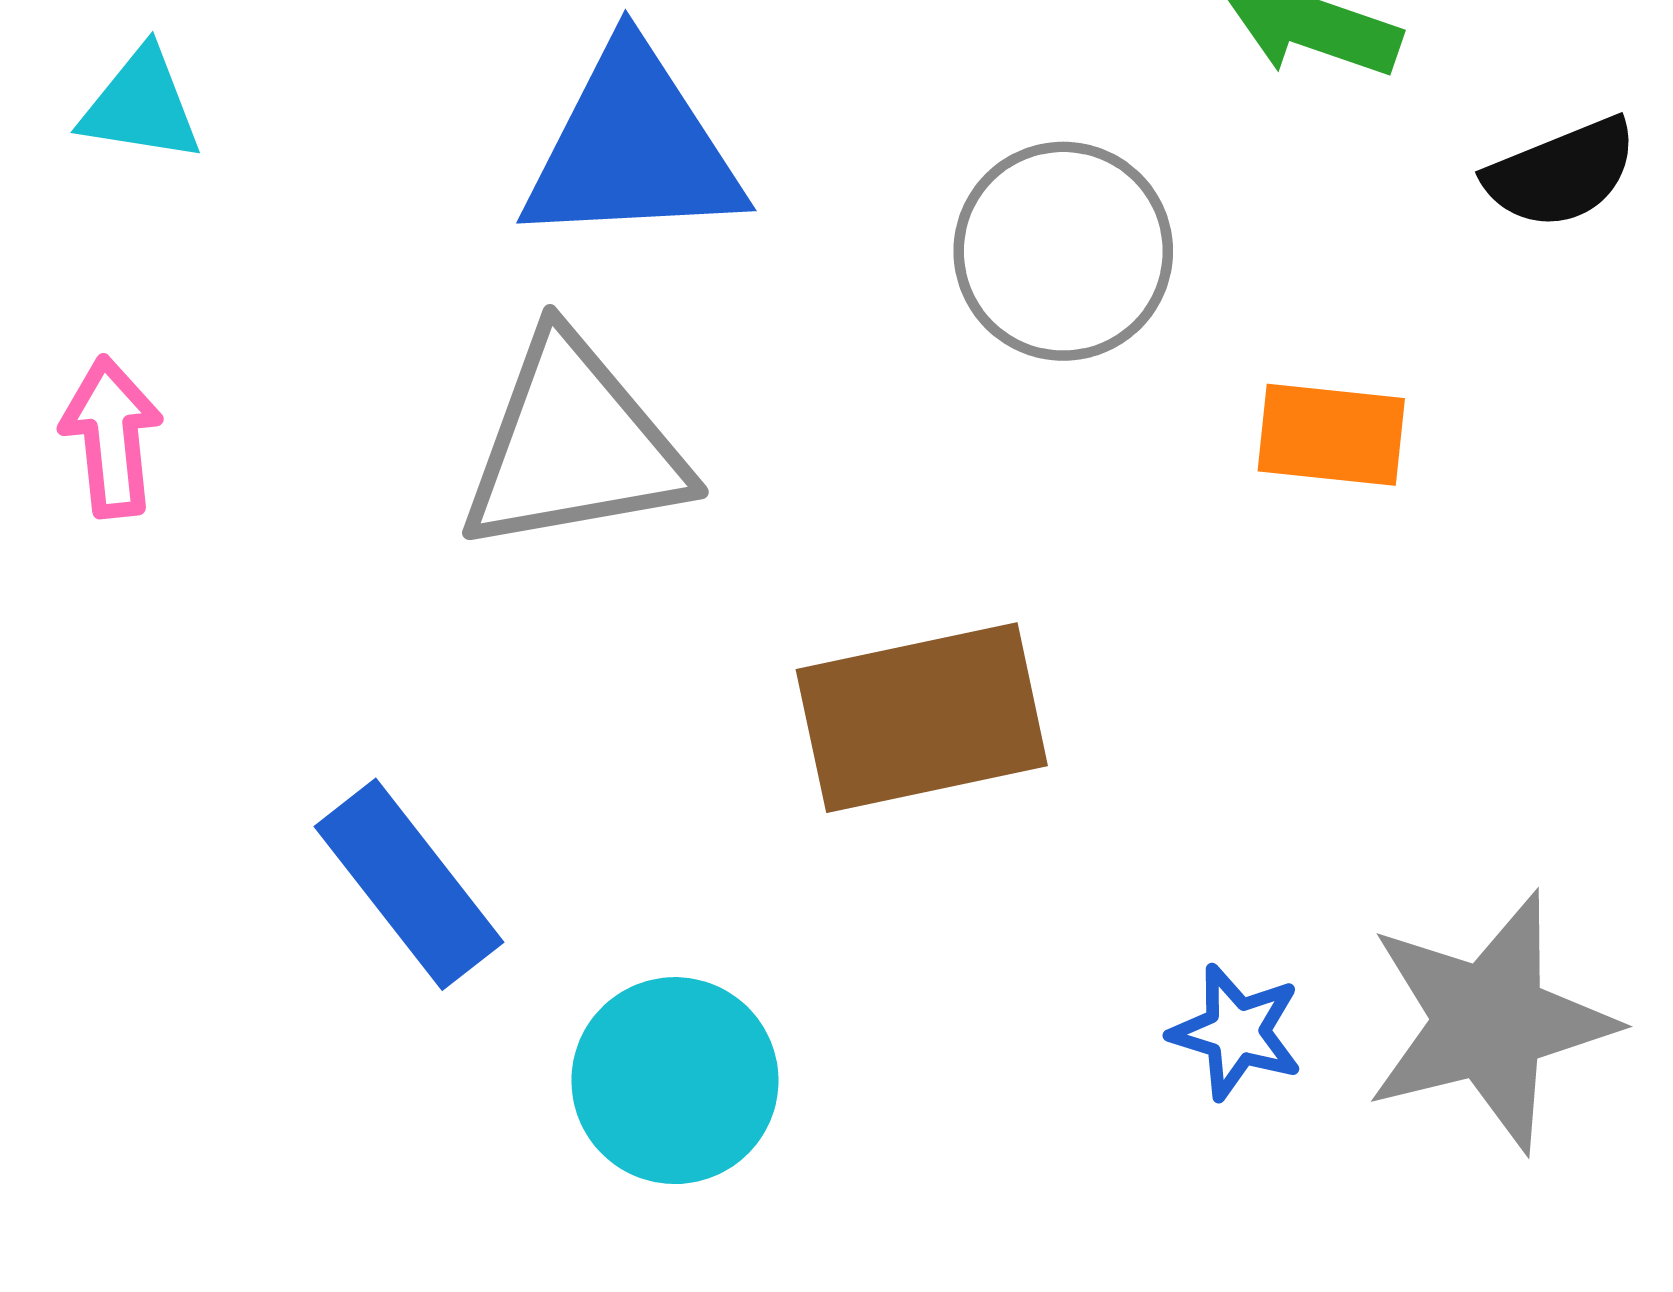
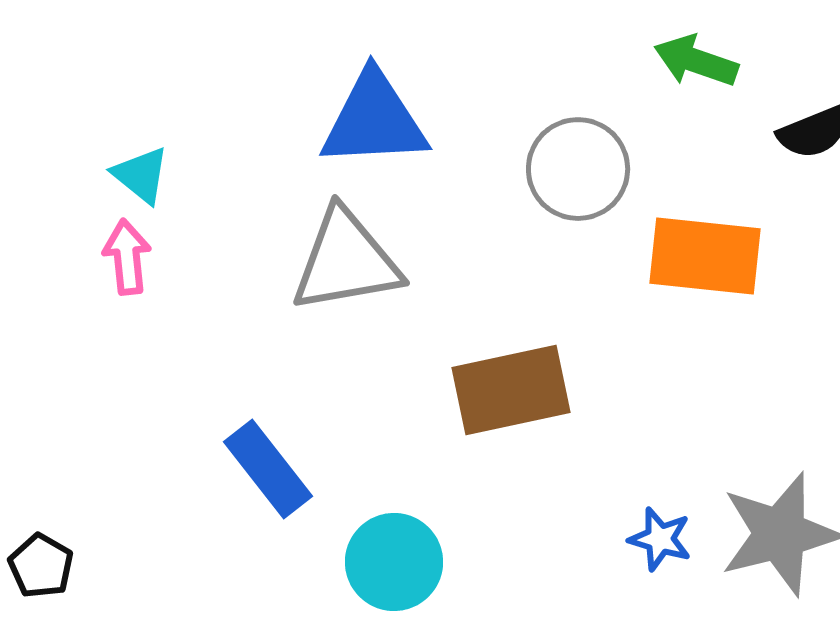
cyan triangle: (141, 106) -> (141, 175), moved, turned 30
orange rectangle: (1331, 435) -> (705, 256), size x1.6

